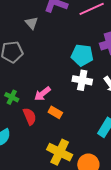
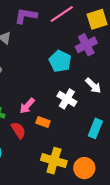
cyan pentagon: (82, 55) -> (60, 61), turned 30
white cross: (82, 80) -> (67, 99), moved, turned 30

